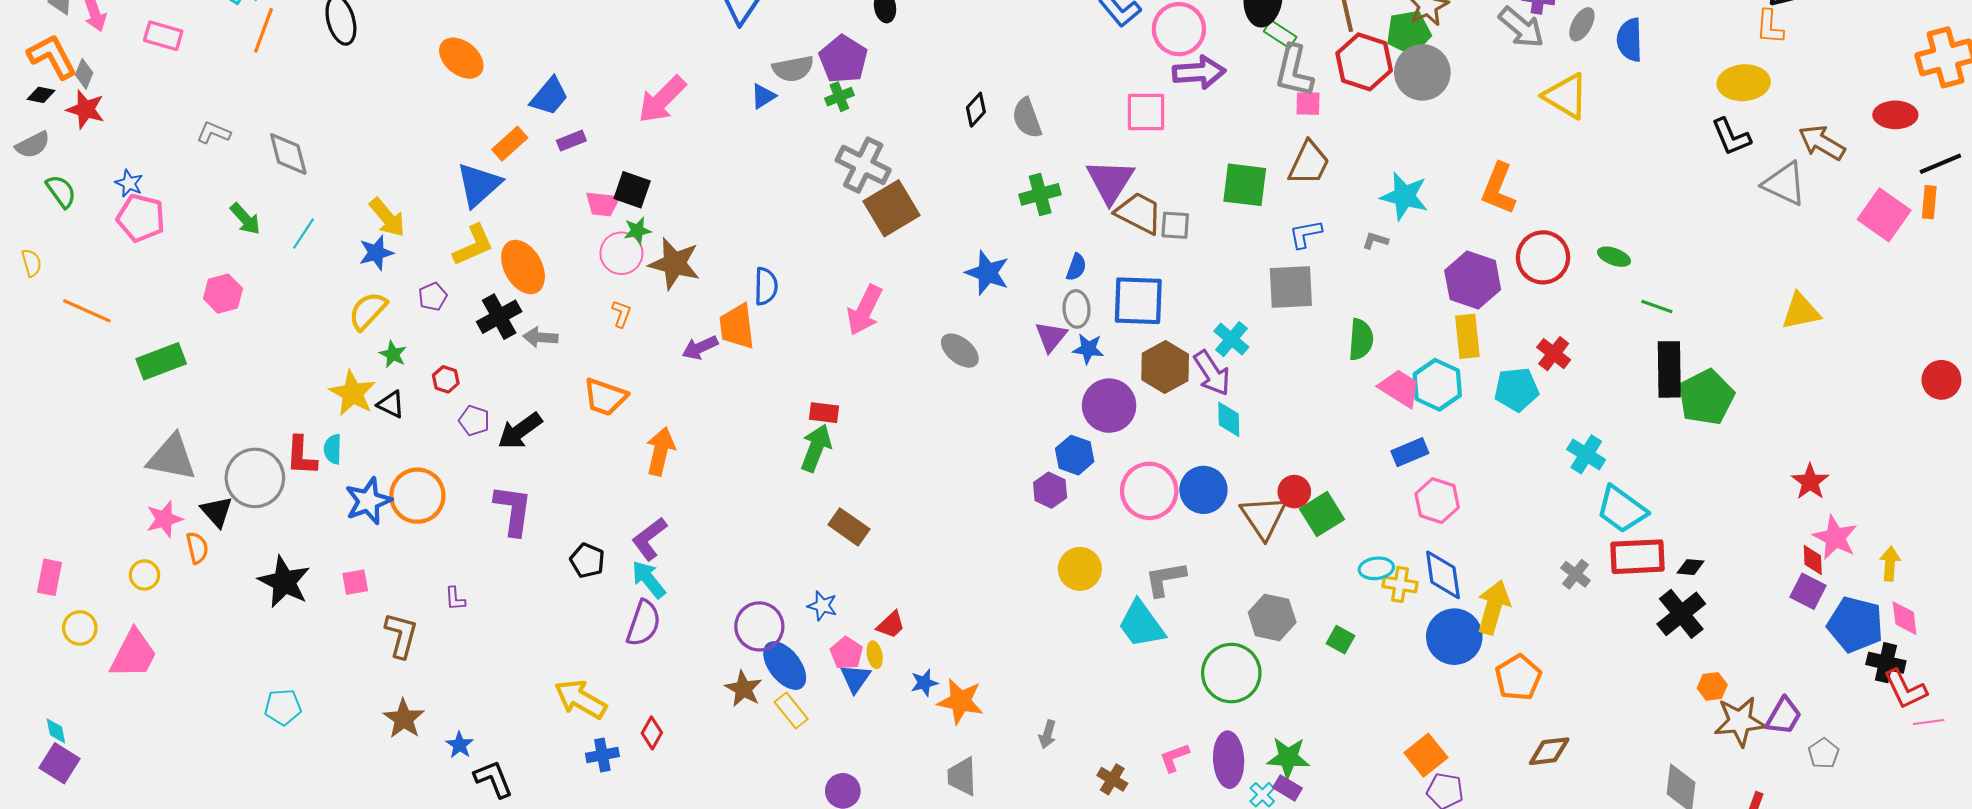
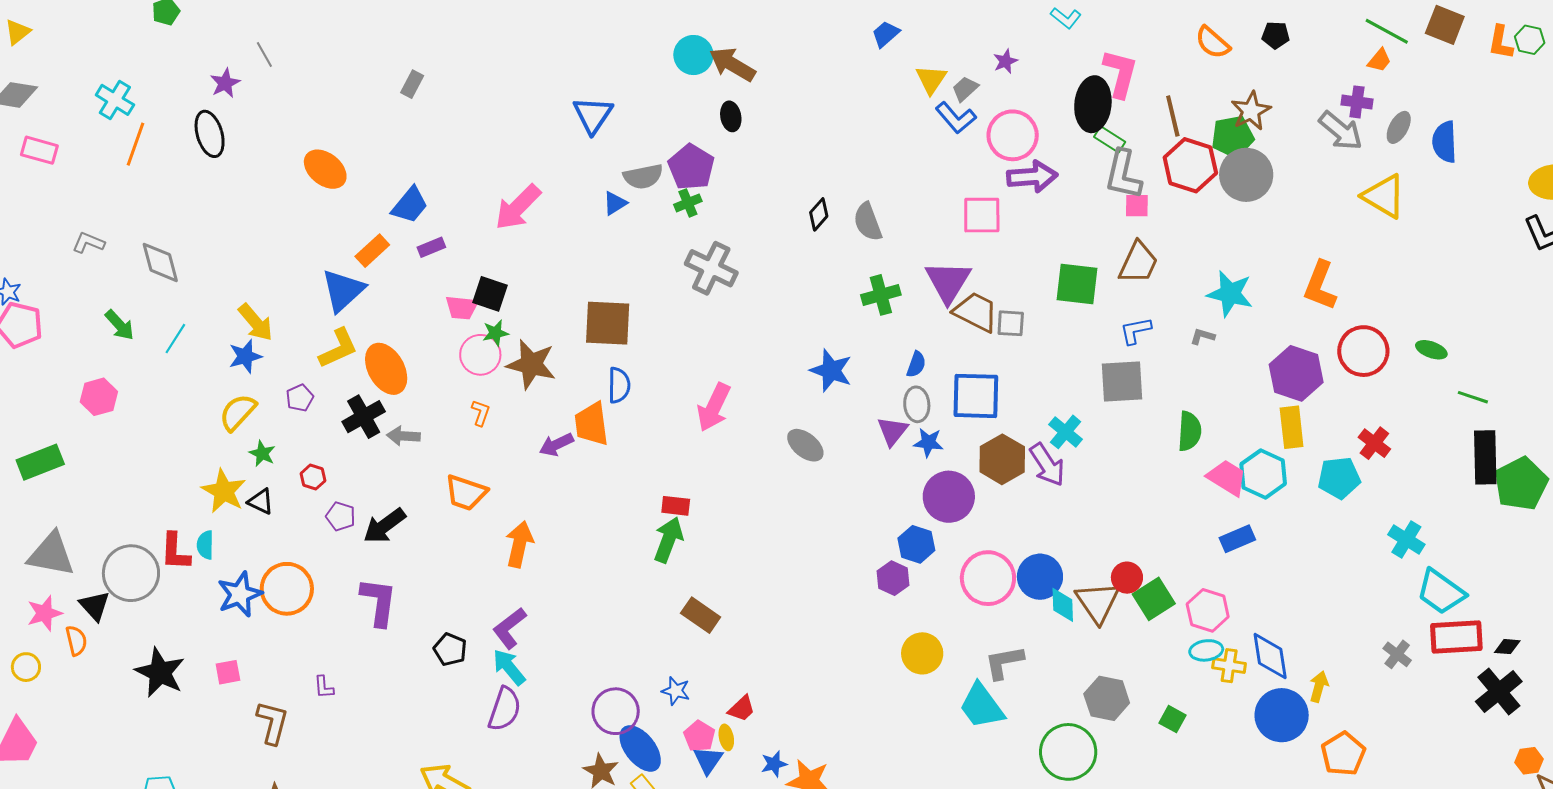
brown square: (892, 208) -> (608, 323), moved, turned 34
cyan diamond: (1229, 419) -> (1063, 605), moved
pink hexagon: (1437, 501) -> (1208, 610), moved
yellow arrow: (1493, 607) -> (1319, 687), size x0.6

